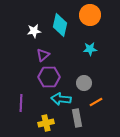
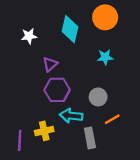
white star: (34, 31) -> (29, 36), moved
purple line: (21, 103) -> (20, 140), moved
yellow cross: (46, 123) -> (44, 131), moved

